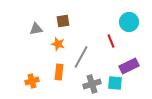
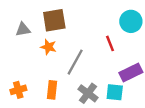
brown square: (63, 21) -> (54, 20), size x1.5
orange rectangle: (59, 72) -> (52, 90), moved
gray cross: (92, 84) -> (88, 93), turned -36

